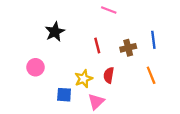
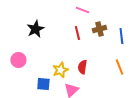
red line: (97, 46) -> (77, 33), moved
brown cross: (128, 48) -> (99, 29), moved

